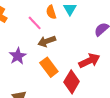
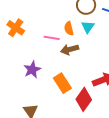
pink line: (35, 23) -> (52, 38), turned -42
brown arrow: (47, 41) -> (70, 49), moved

